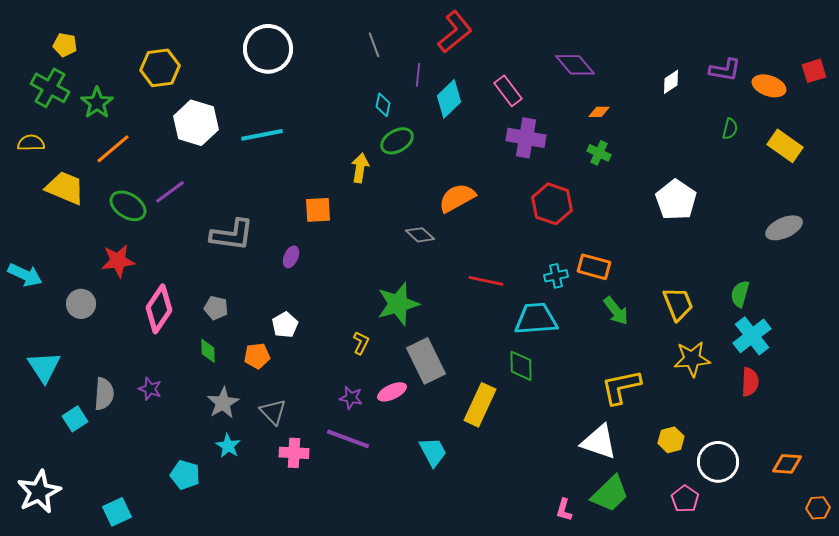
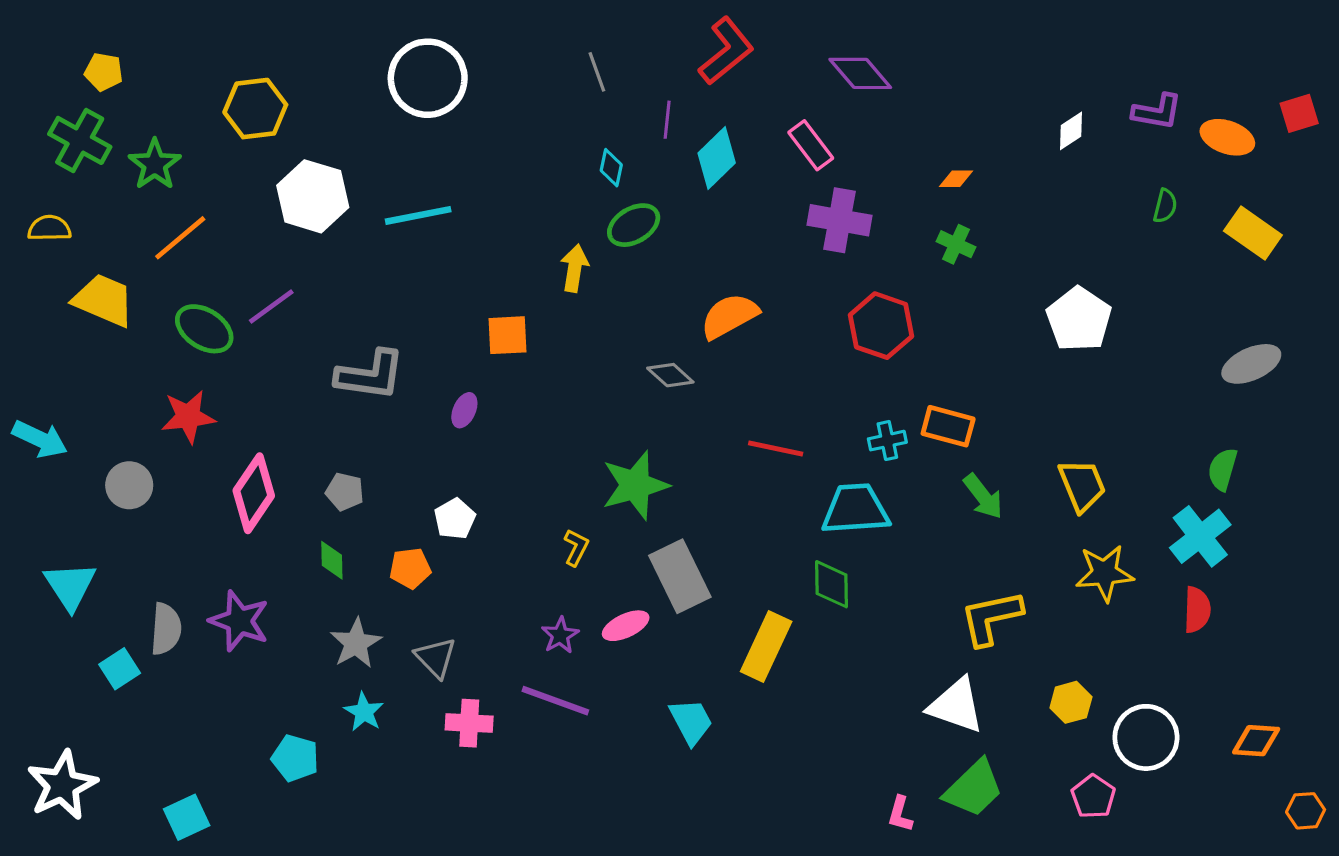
purple diamond: (575, 65) -> (860, 73), moved
green semicircle: (740, 294) -> (1223, 469), moved
purple star: (150, 389) -> (239, 621), size x1.6
purple star: (351, 398) -> (560, 635), turned 30

